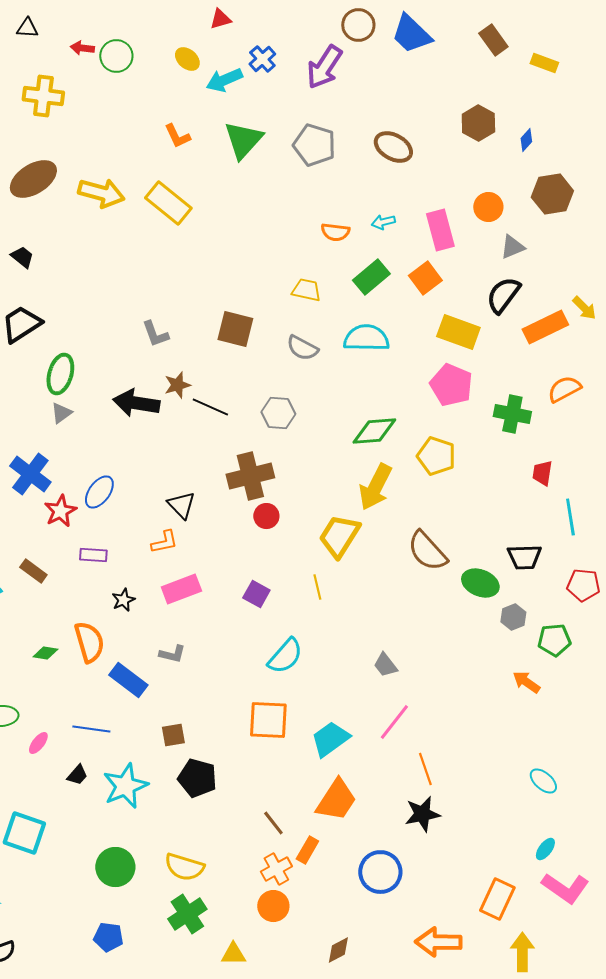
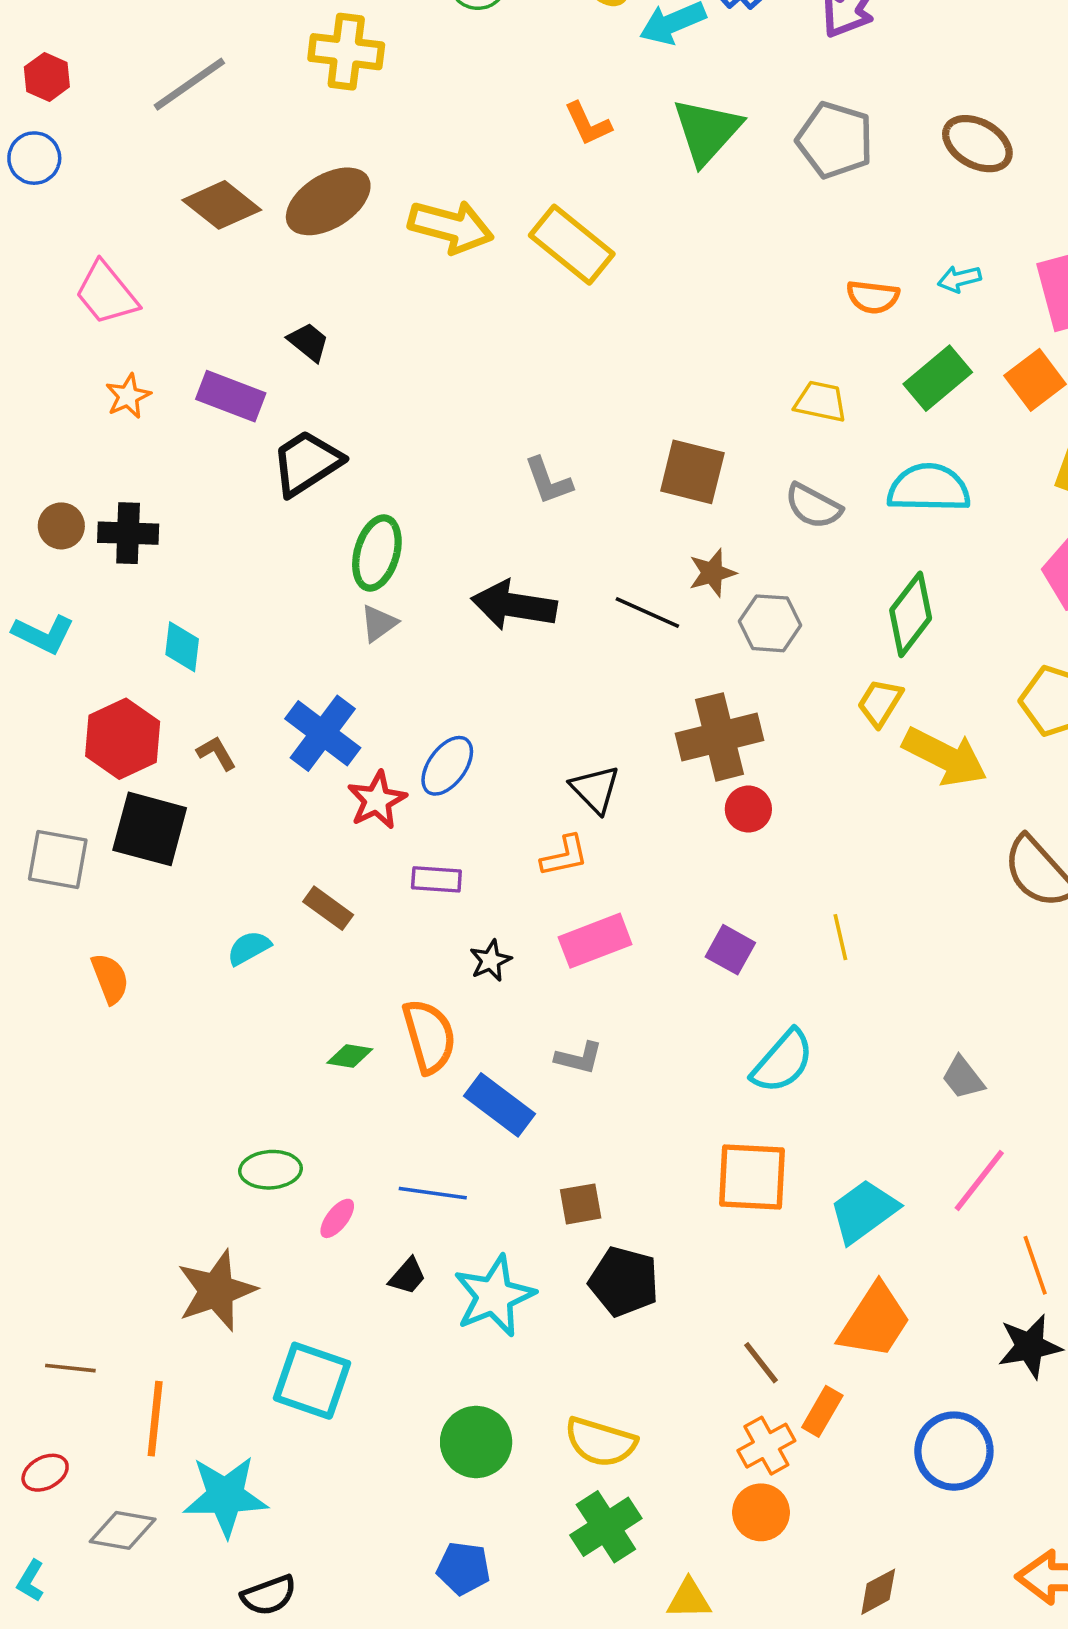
brown star: (177, 385) -> (712, 573), moved
green diamond: (374, 431) -> (911, 614), moved, turned -48
yellow arrow: (375, 487) -> (945, 757), turned -90
yellow trapezoid: (339, 536) -> (880, 703), moved, size x0.6

